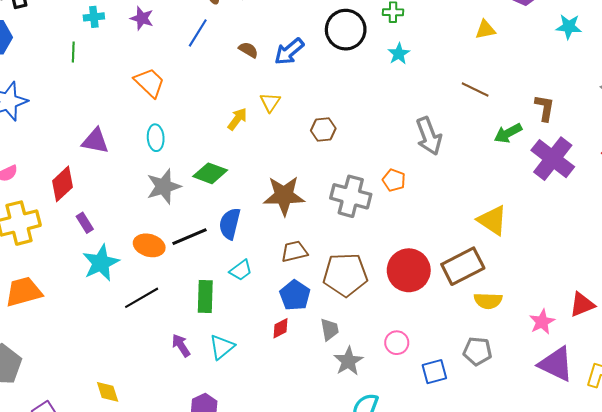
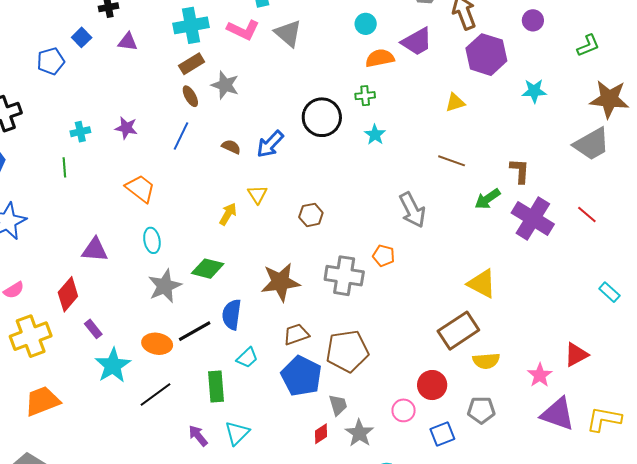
red circle: (409, 270) -> (432, 385), moved, size x0.7
blue pentagon: (295, 295) -> (301, 376), size x1.4
red diamond: (280, 328) -> (321, 434), moved

